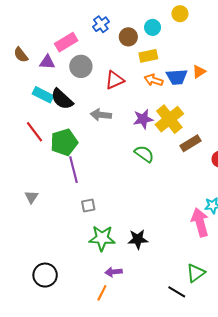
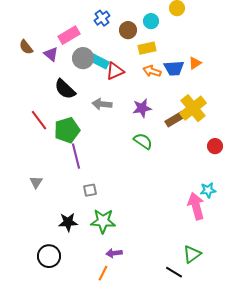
purple triangle: (47, 62) -> (51, 54), turned 35
cyan rectangle: (43, 95) -> (99, 61), moved
yellow cross: (169, 119) -> (193, 108), moved
brown rectangle: (190, 143) -> (175, 119), moved
black star: (138, 239) -> (68, 222), moved

